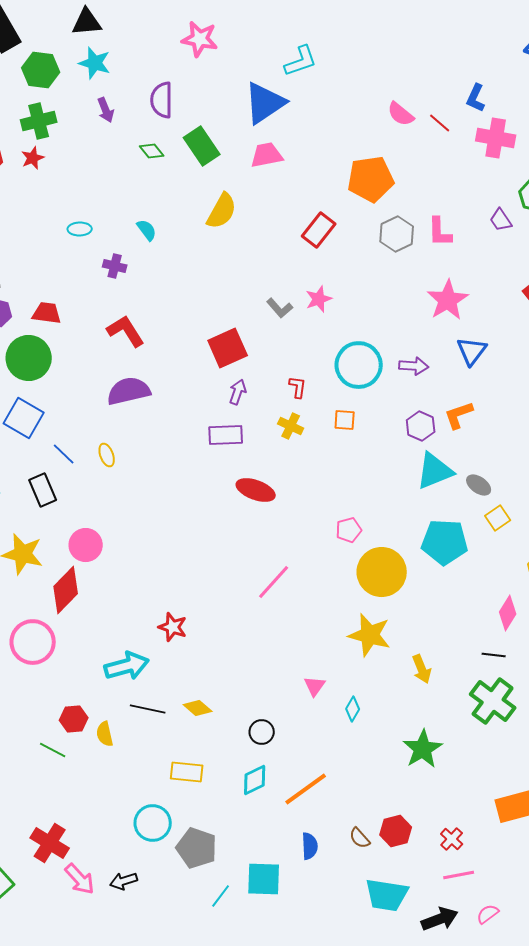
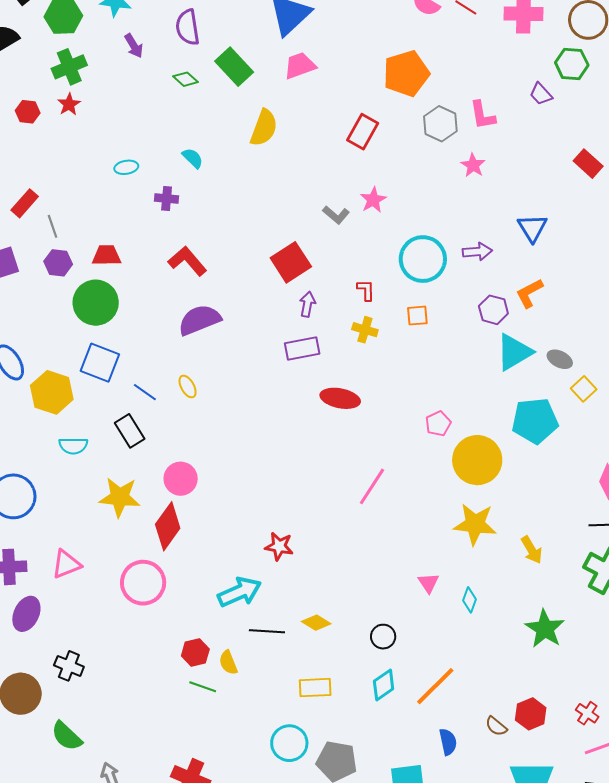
pink star: (448, 300) -> (473, 165), moved, size x0.6
green line: (53, 750) -> (203, 687), moved

